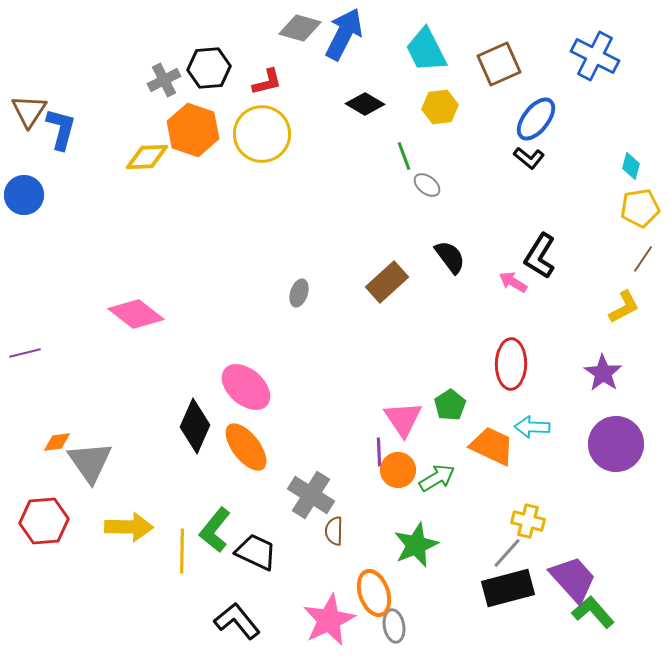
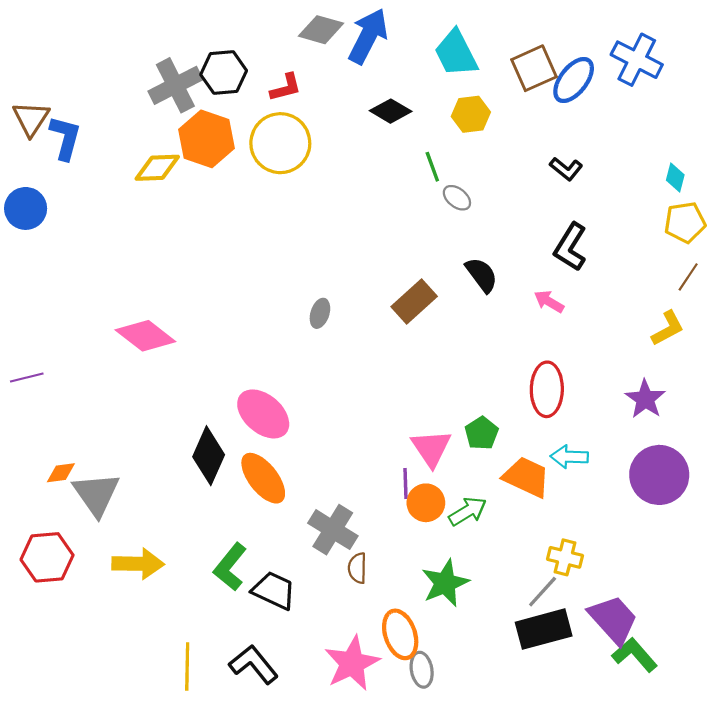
gray cross: (164, 80) -> (175, 85), size x1.5
blue ellipse: (536, 119) -> (574, 80), moved
black L-shape: (540, 256) -> (570, 247), moved
yellow line: (182, 551) -> (187, 667), moved

